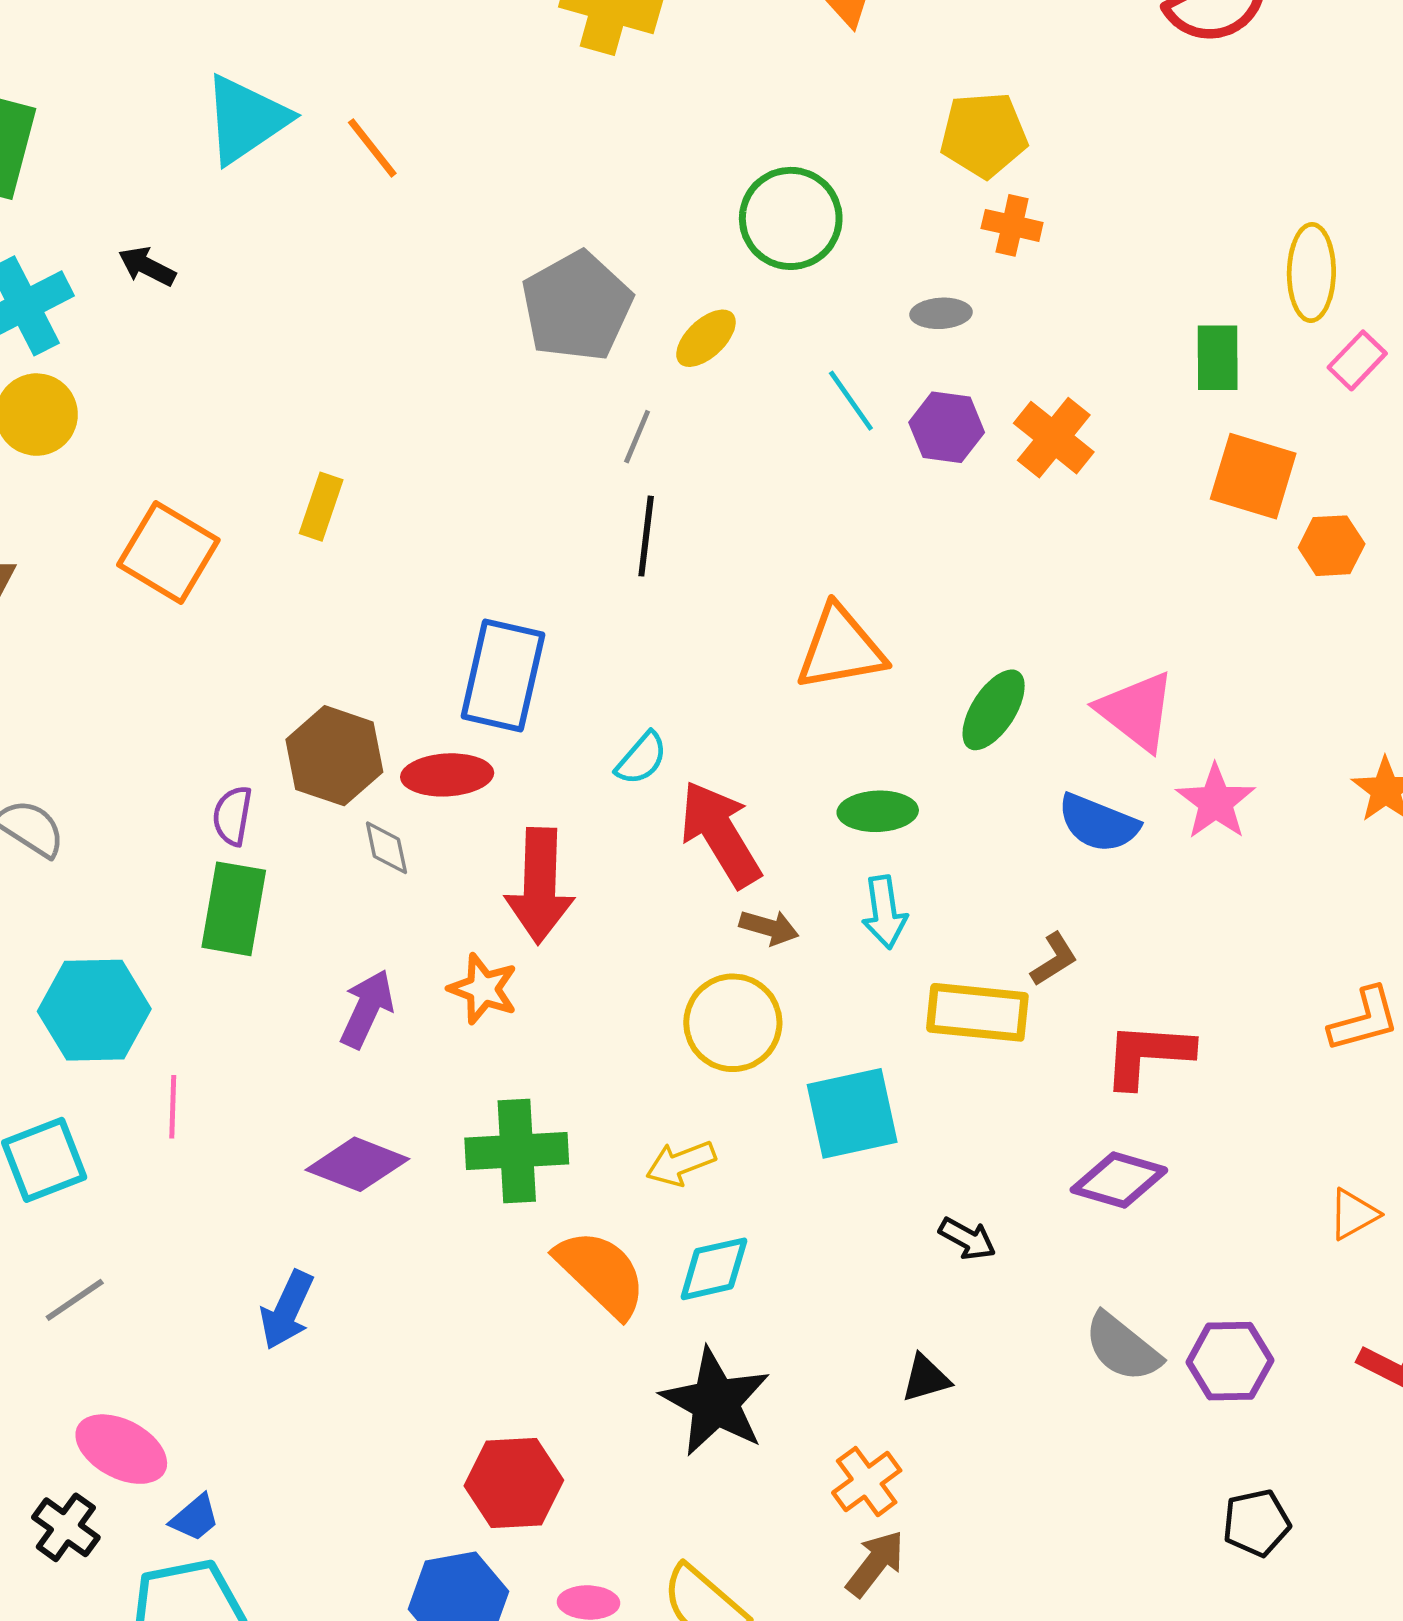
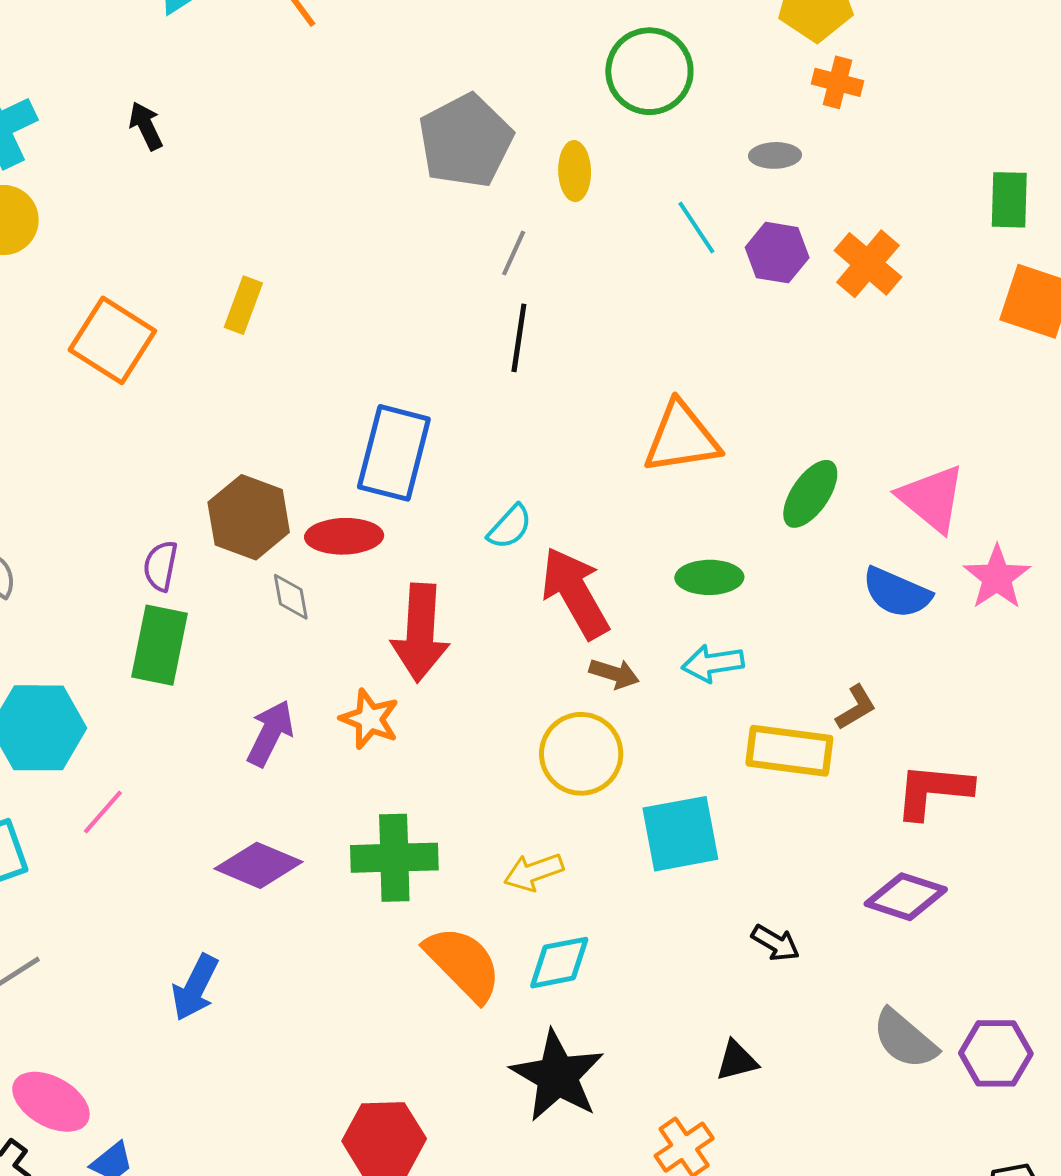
black arrow: (147, 266) -> (146, 126), moved, turned 36
yellow ellipse: (706, 338) -> (575, 171), turned -50
cyan arrow: (885, 912) -> (713, 663), turned 88
pink line: (173, 1107) -> (103, 812), turned 38

